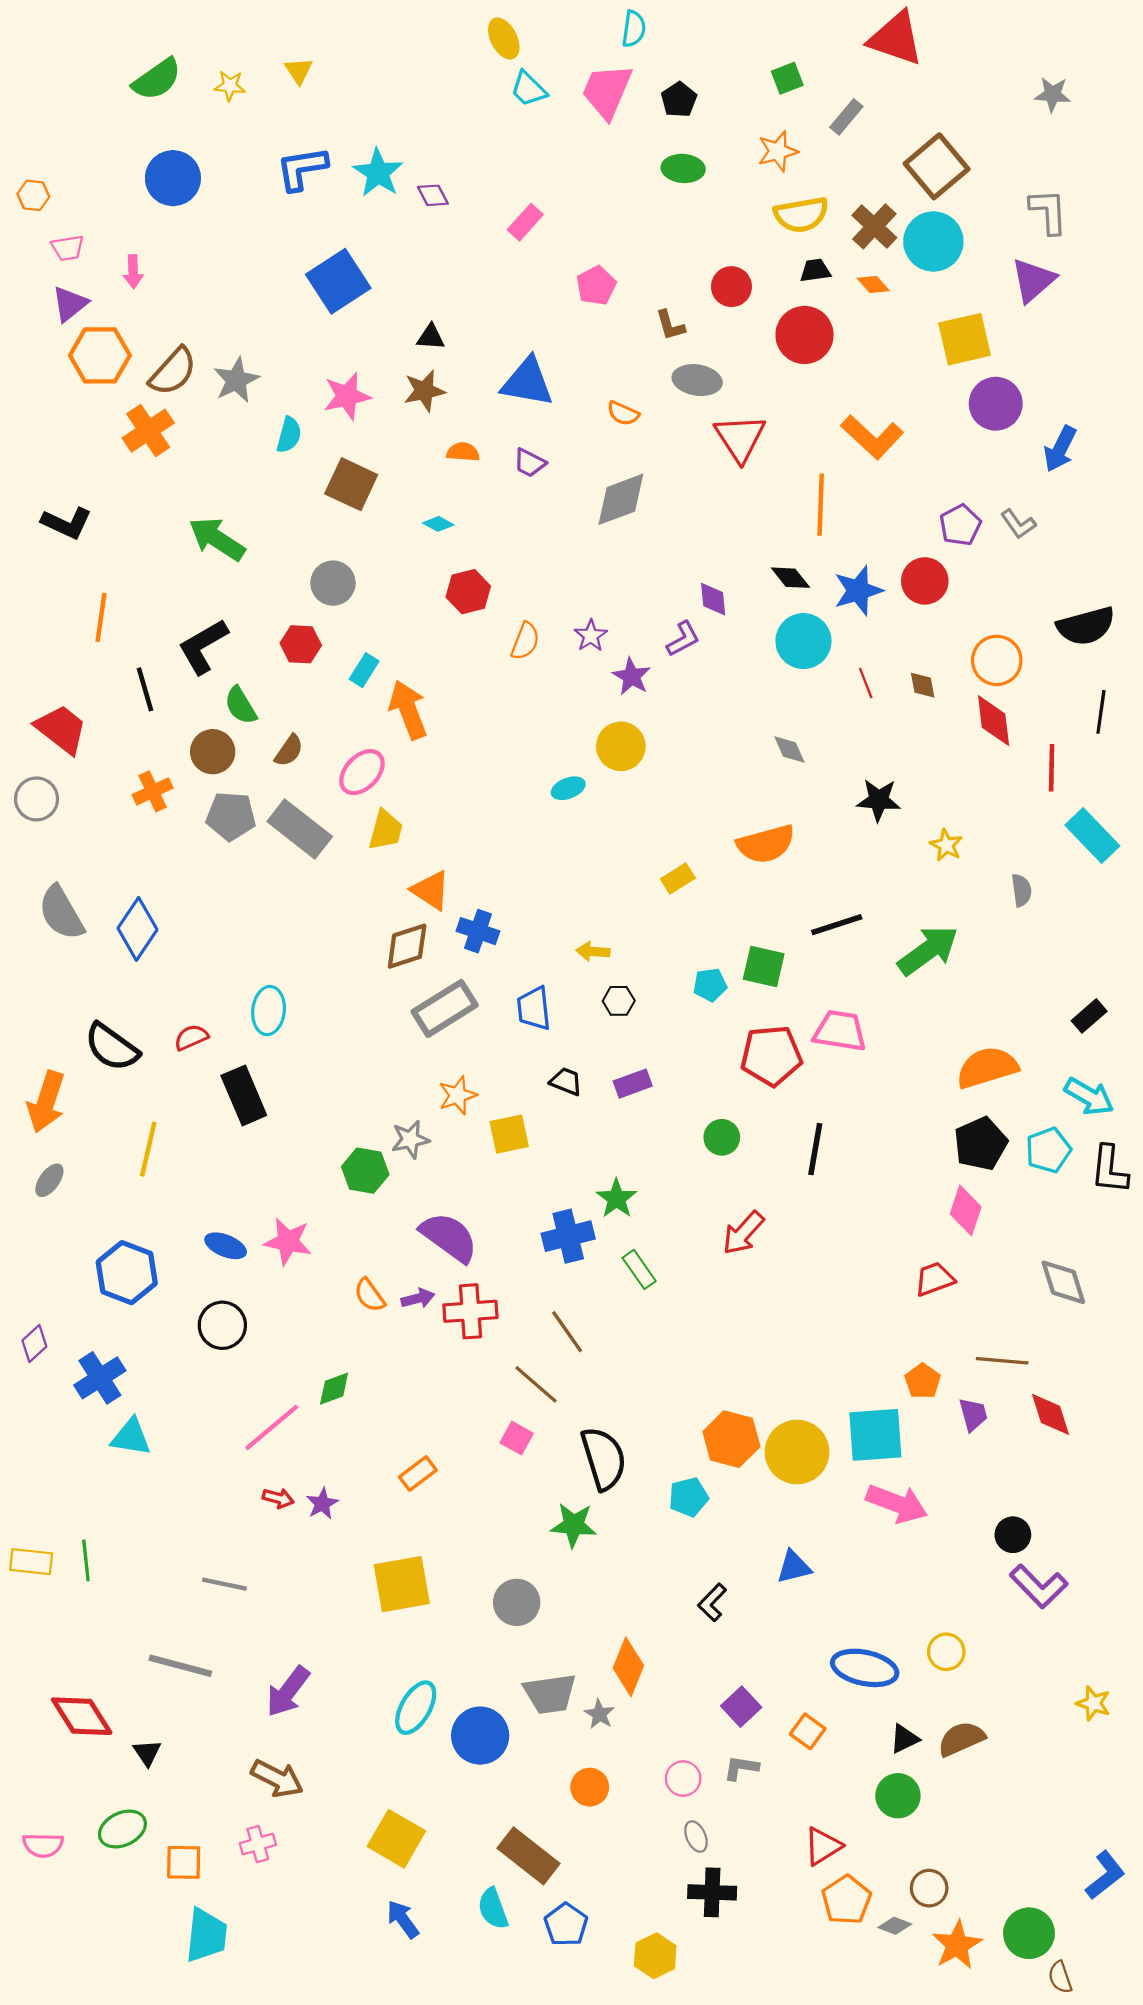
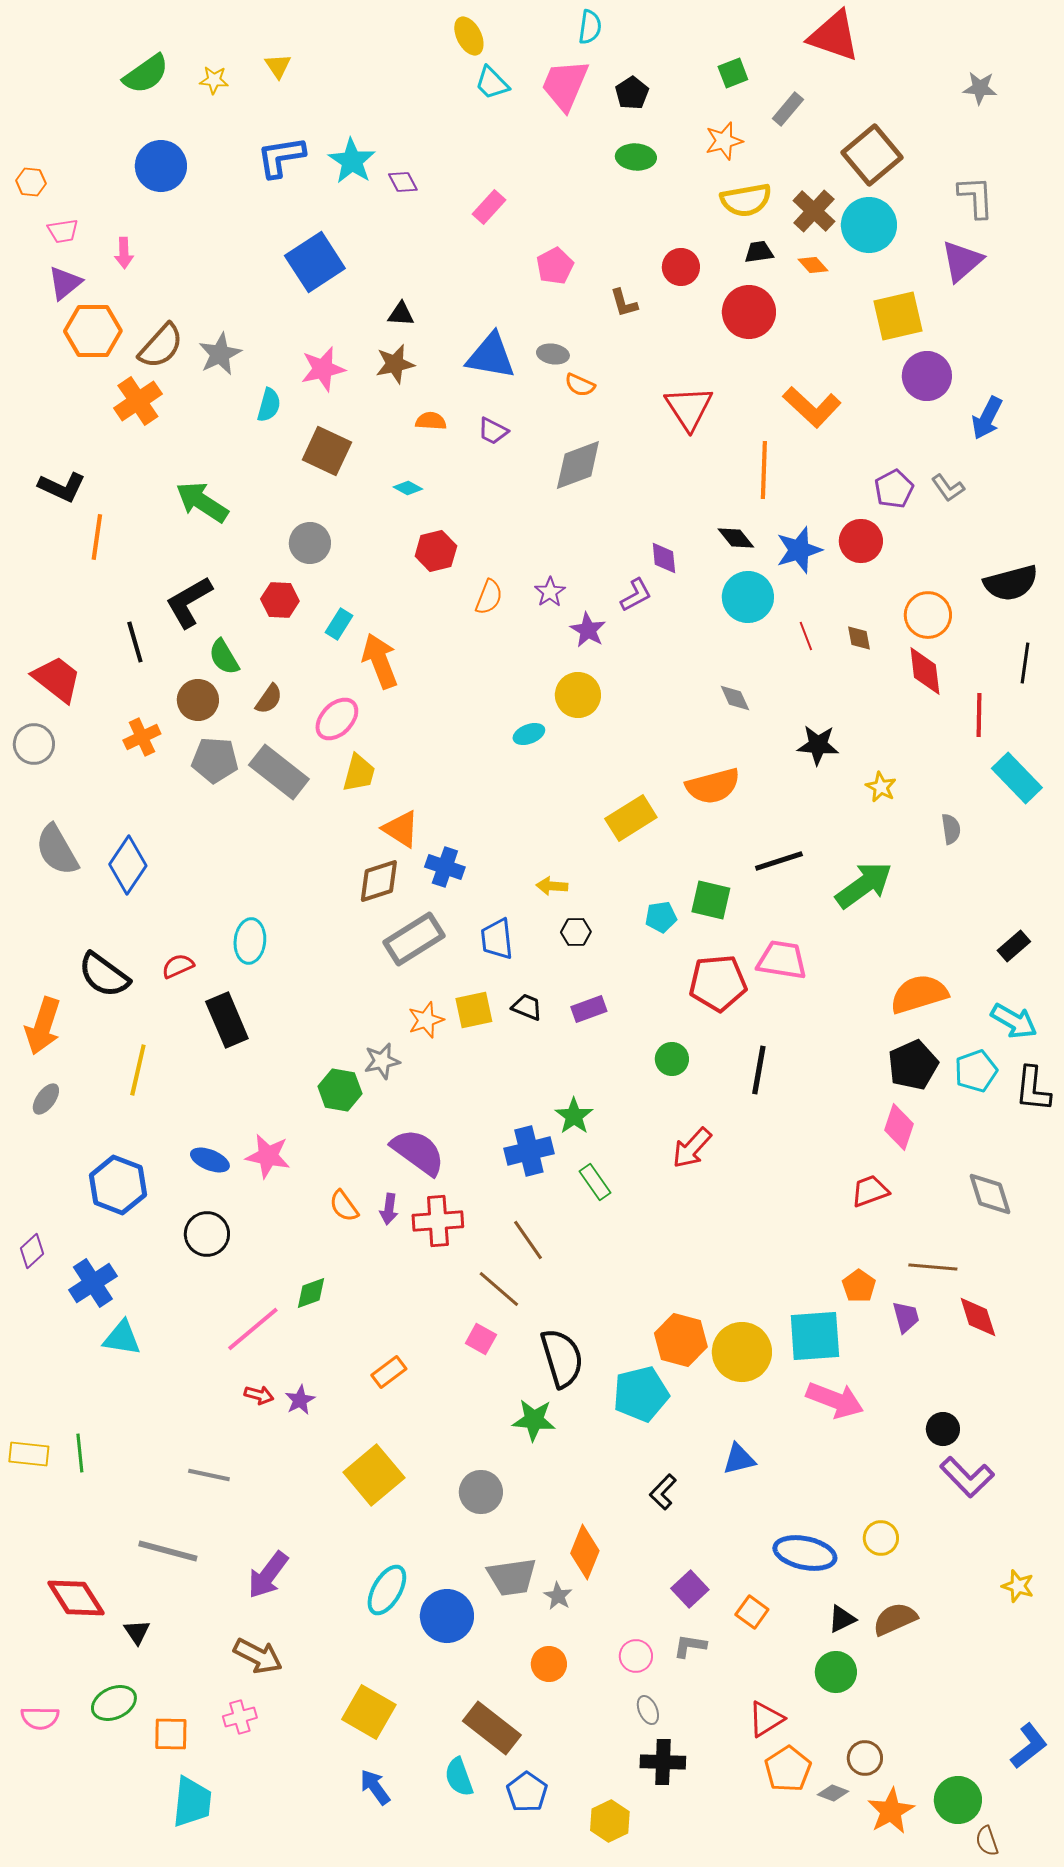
gray ellipse: (697, 380) -> (553, 354), moved, size x0.7
orange line: (101, 617) -> (97, 537), moved
yellow rectangle: (678, 878) -> (631, 818), size x1.6
yellow square: (509, 1134) -> (474, 1010), moved
purple arrow: (418, 1298) -> (389, 1209), turned 112
cyan pentagon: (689, 1497) -> (641, 1394), size x1.5
yellow square: (402, 1584) -> (374, 1475), turned -30

